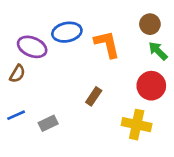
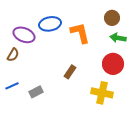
green arrow: (158, 51) -> (118, 38), turned -35

